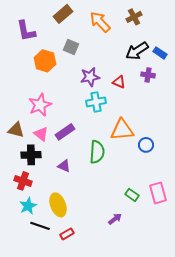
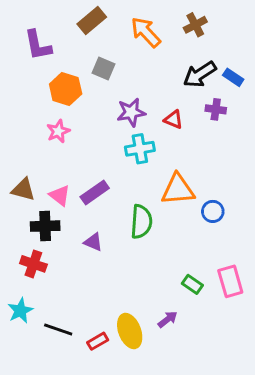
pink star: (40, 105) -> (58, 131), moved, size x0.7
yellow ellipse: (58, 205) -> (130, 331), moved
cyan star: (28, 206) -> (20, 311), moved

